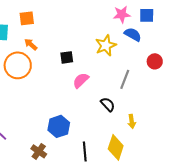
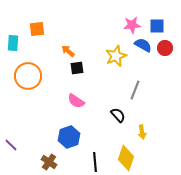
orange arrow: (31, 44) -> (68, 51), moved
red circle: (155, 61) -> (165, 48), moved
pink semicircle: (81, 80) -> (76, 101), moved, turned -102

